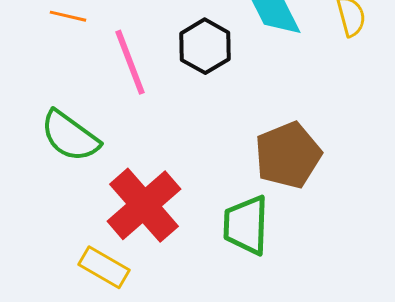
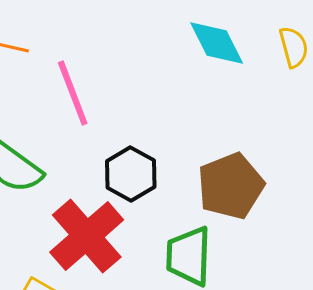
black hexagon: (205, 46) -> (131, 174), moved

